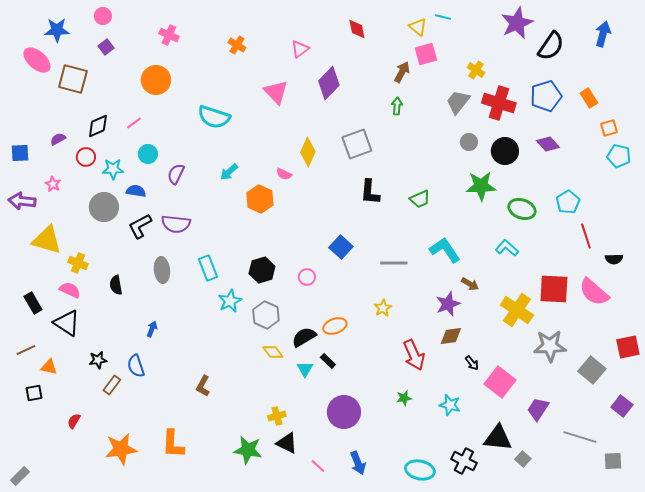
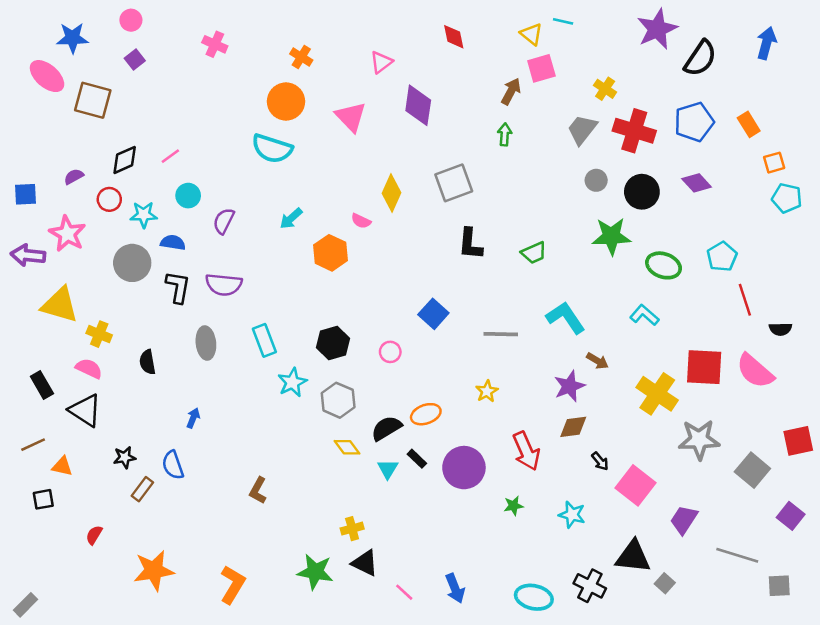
orange circle: (156, 80) -> (286, 101), moved
purple diamond: (329, 83) -> (418, 105), turned -36
pink star: (53, 184) -> (67, 234), size x1.8
black L-shape: (140, 226) -> (178, 287), turned 128
purple circle: (344, 412) -> (464, 468), moved
orange L-shape: (173, 444) -> (233, 585), moved, turned -152

